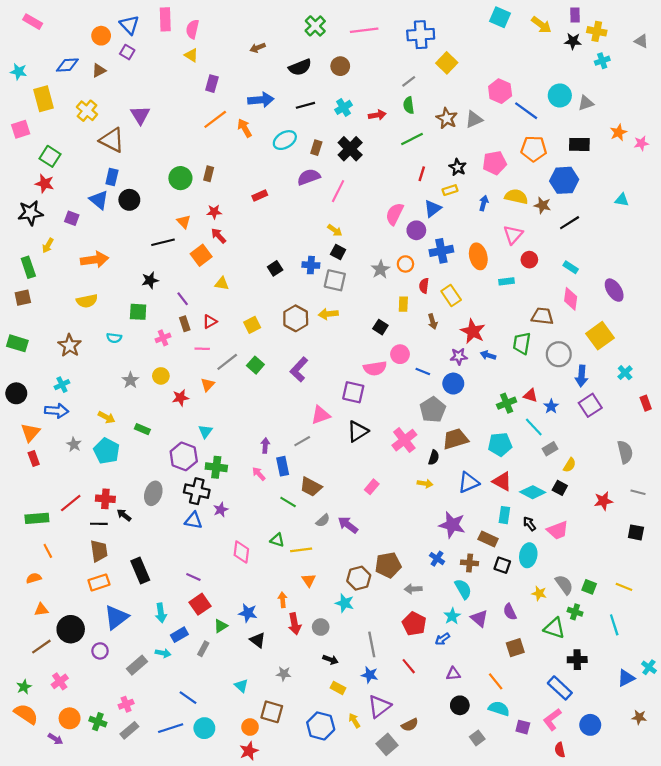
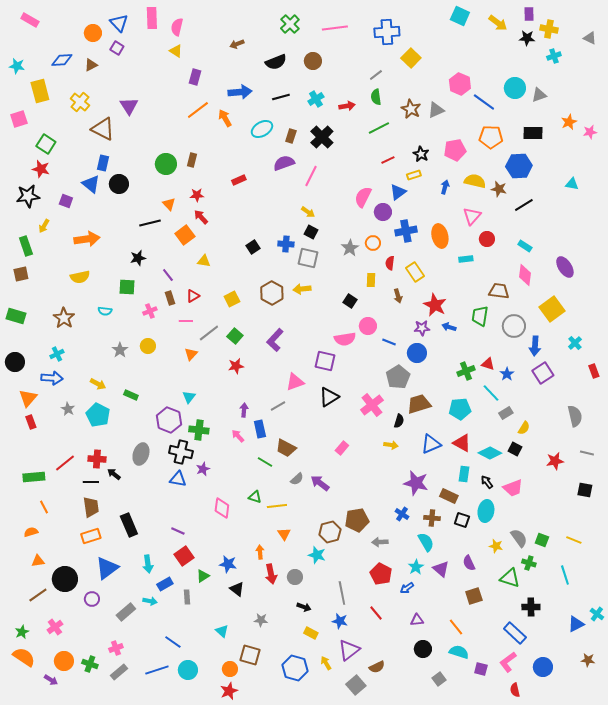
red line: (422, 174) -> (388, 160), turned 48
red star: (180, 398) -> (236, 366), moved
gray rectangle: (203, 649) -> (187, 597), turned -32

